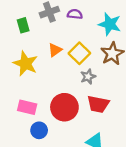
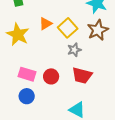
pink rectangle: (27, 107) -> (27, 74), moved
red circle: (64, 107) -> (51, 76), size x0.6

